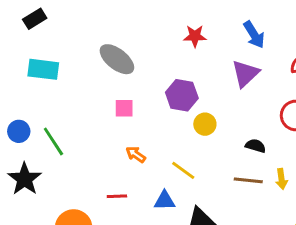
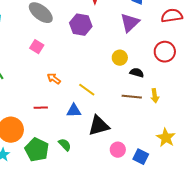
purple hexagon: (182, 95) -> (81, 25), moved
pink square: (124, 108) -> (37, 47), moved, turned 32
yellow circle: (205, 124) -> (120, 58), moved

